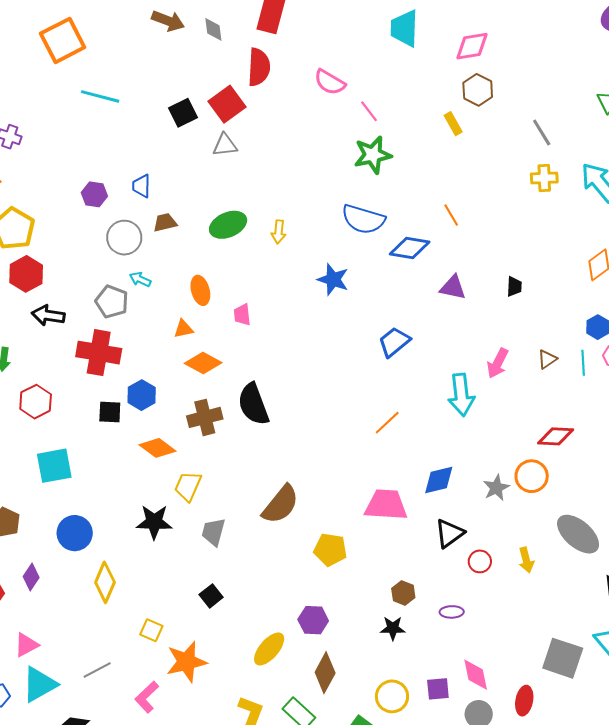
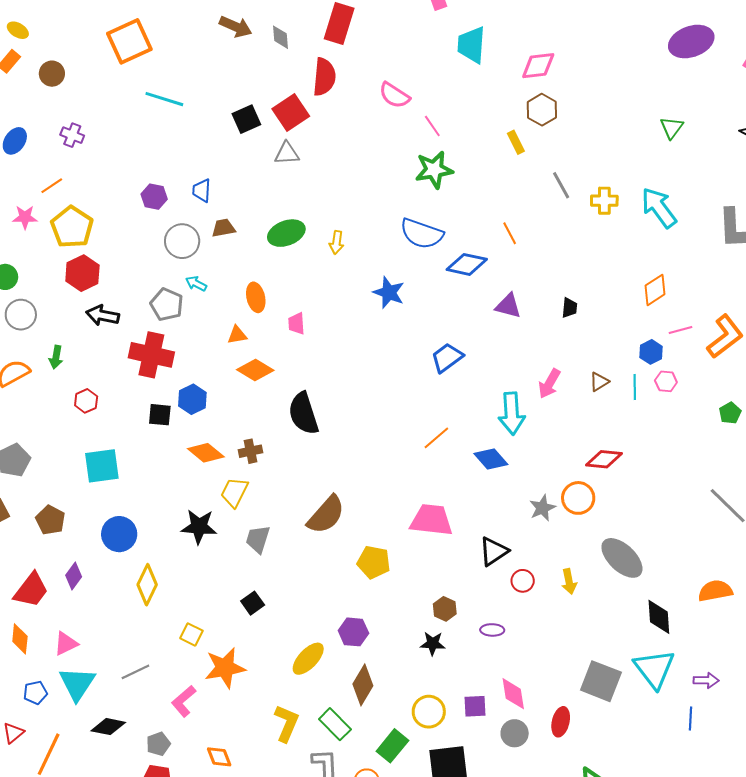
gray line: (542, 132) -> (561, 185), moved
red hexagon: (36, 402) -> (86, 401), size x0.7
brown cross: (205, 417) -> (250, 451), moved, size x0.7
blue diamond: (439, 480) -> (491, 459), moved, turned 60
cyan triangle: (39, 684) -> (77, 684), turned -30

